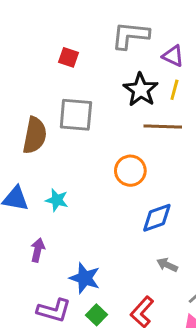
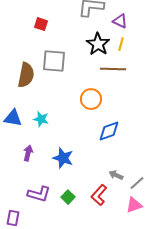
red square: (69, 57) -> (41, 24), moved
gray arrow: (167, 265) -> (116, 175), moved
blue star: (85, 278) -> (63, 158), moved

